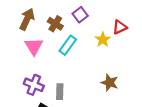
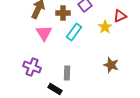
brown cross: (55, 24) -> (63, 13), turned -32
purple cross: (34, 85) -> (32, 67), moved

